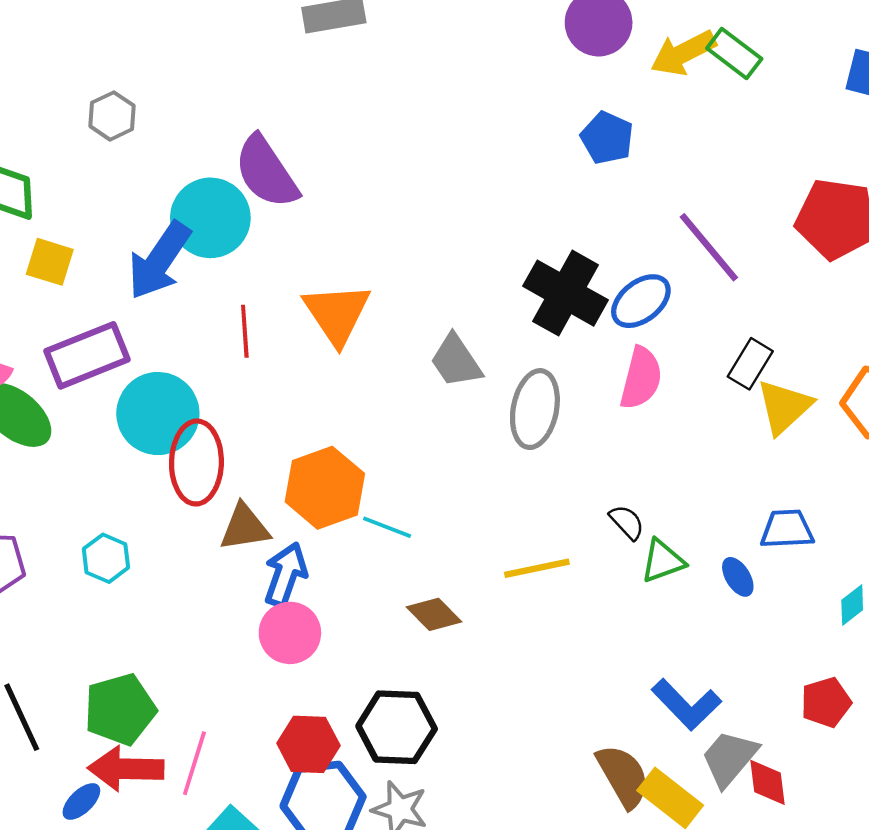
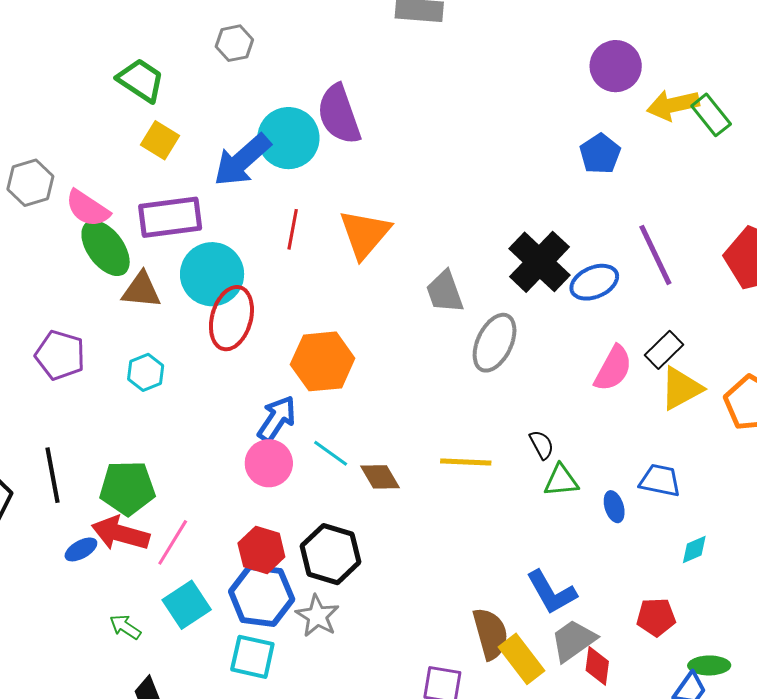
pink semicircle: (641, 378) -> (613, 368), moved
brown triangle: (245, 527) -> (141, 290), moved
cyan line: (387, 527) -> (331, 453), moved

